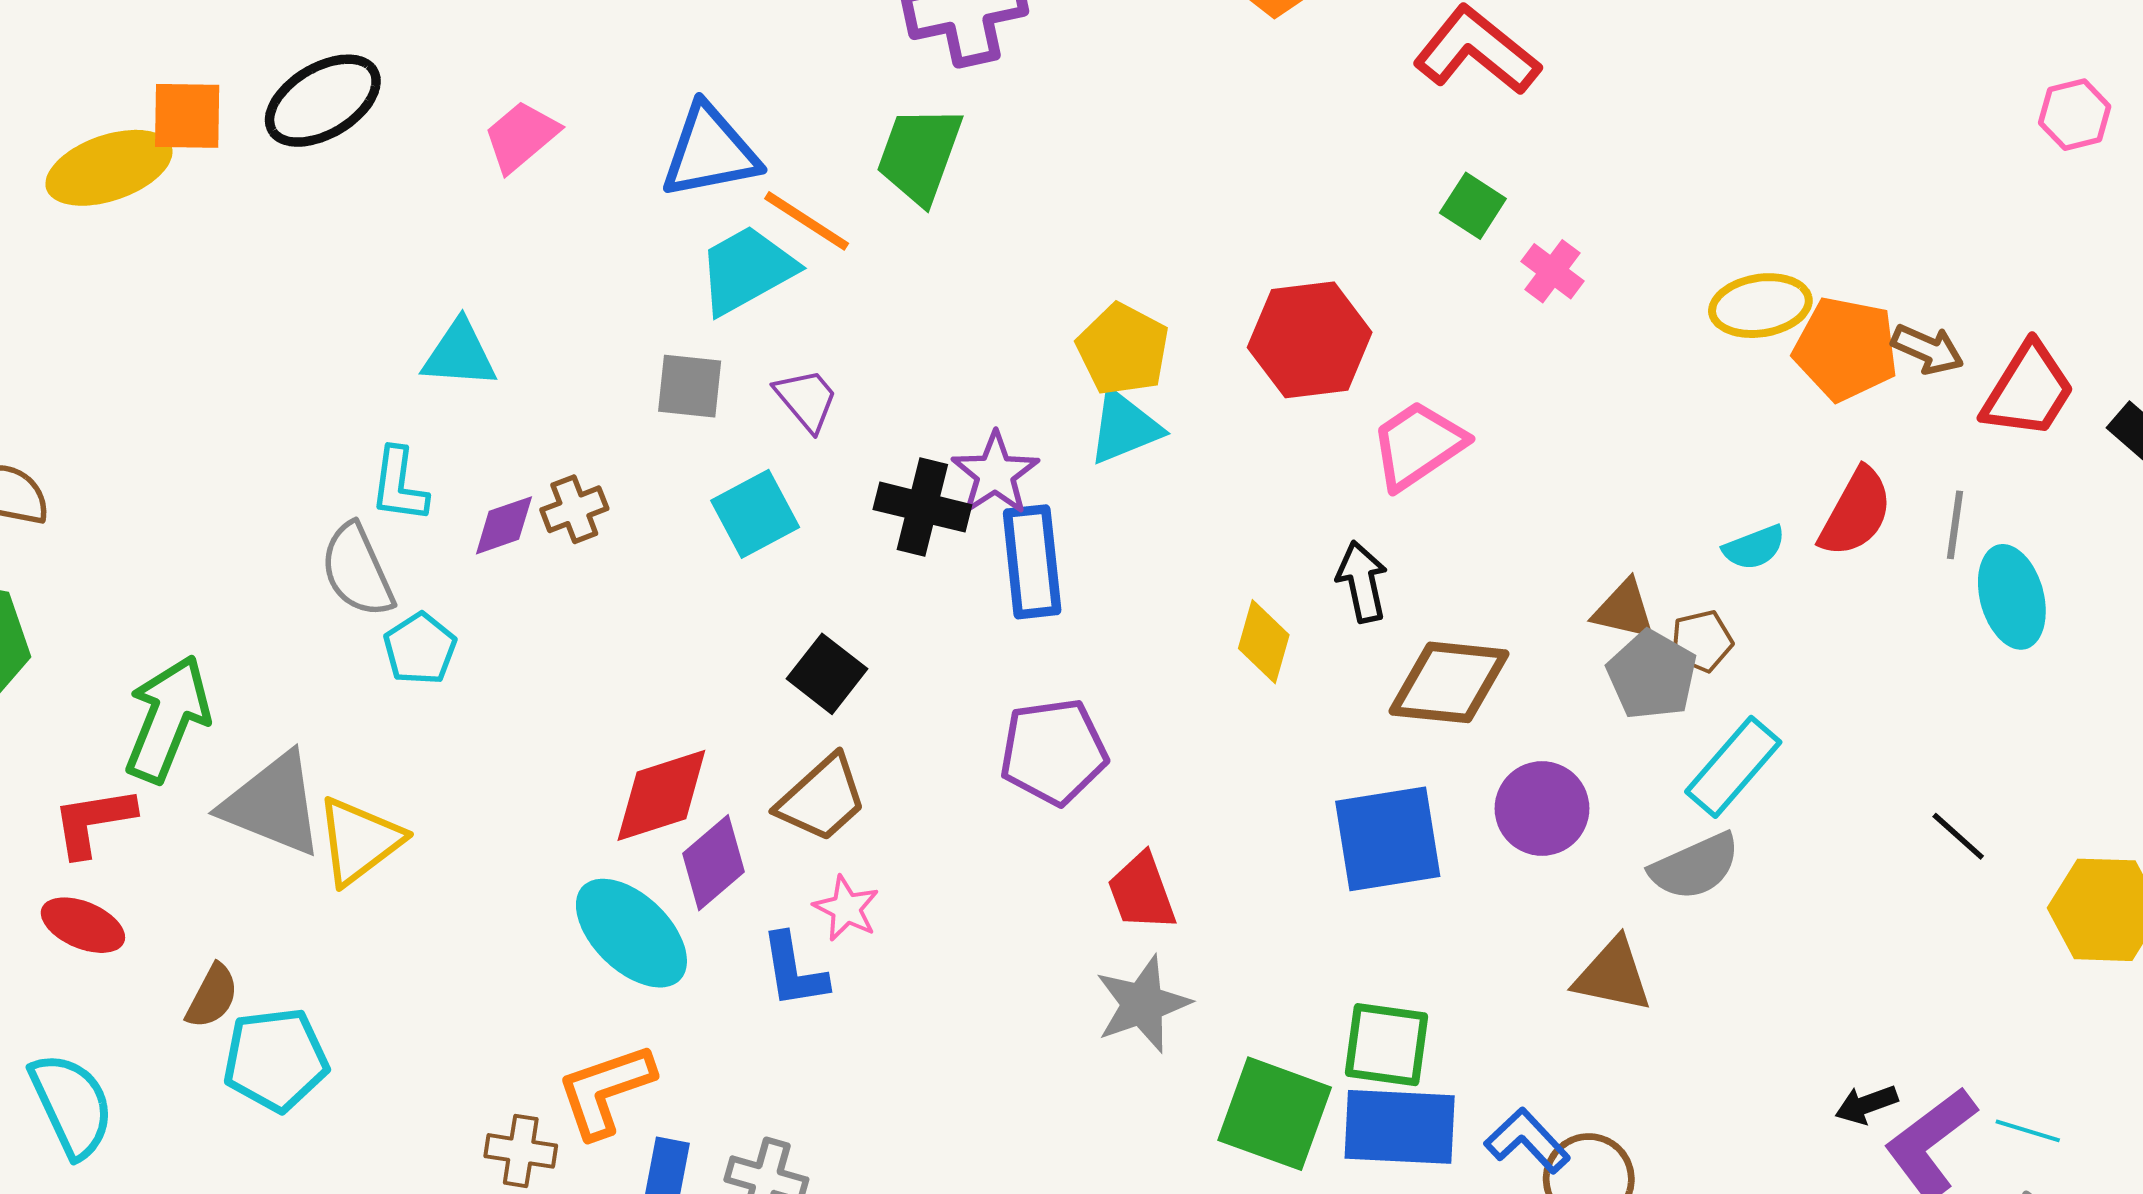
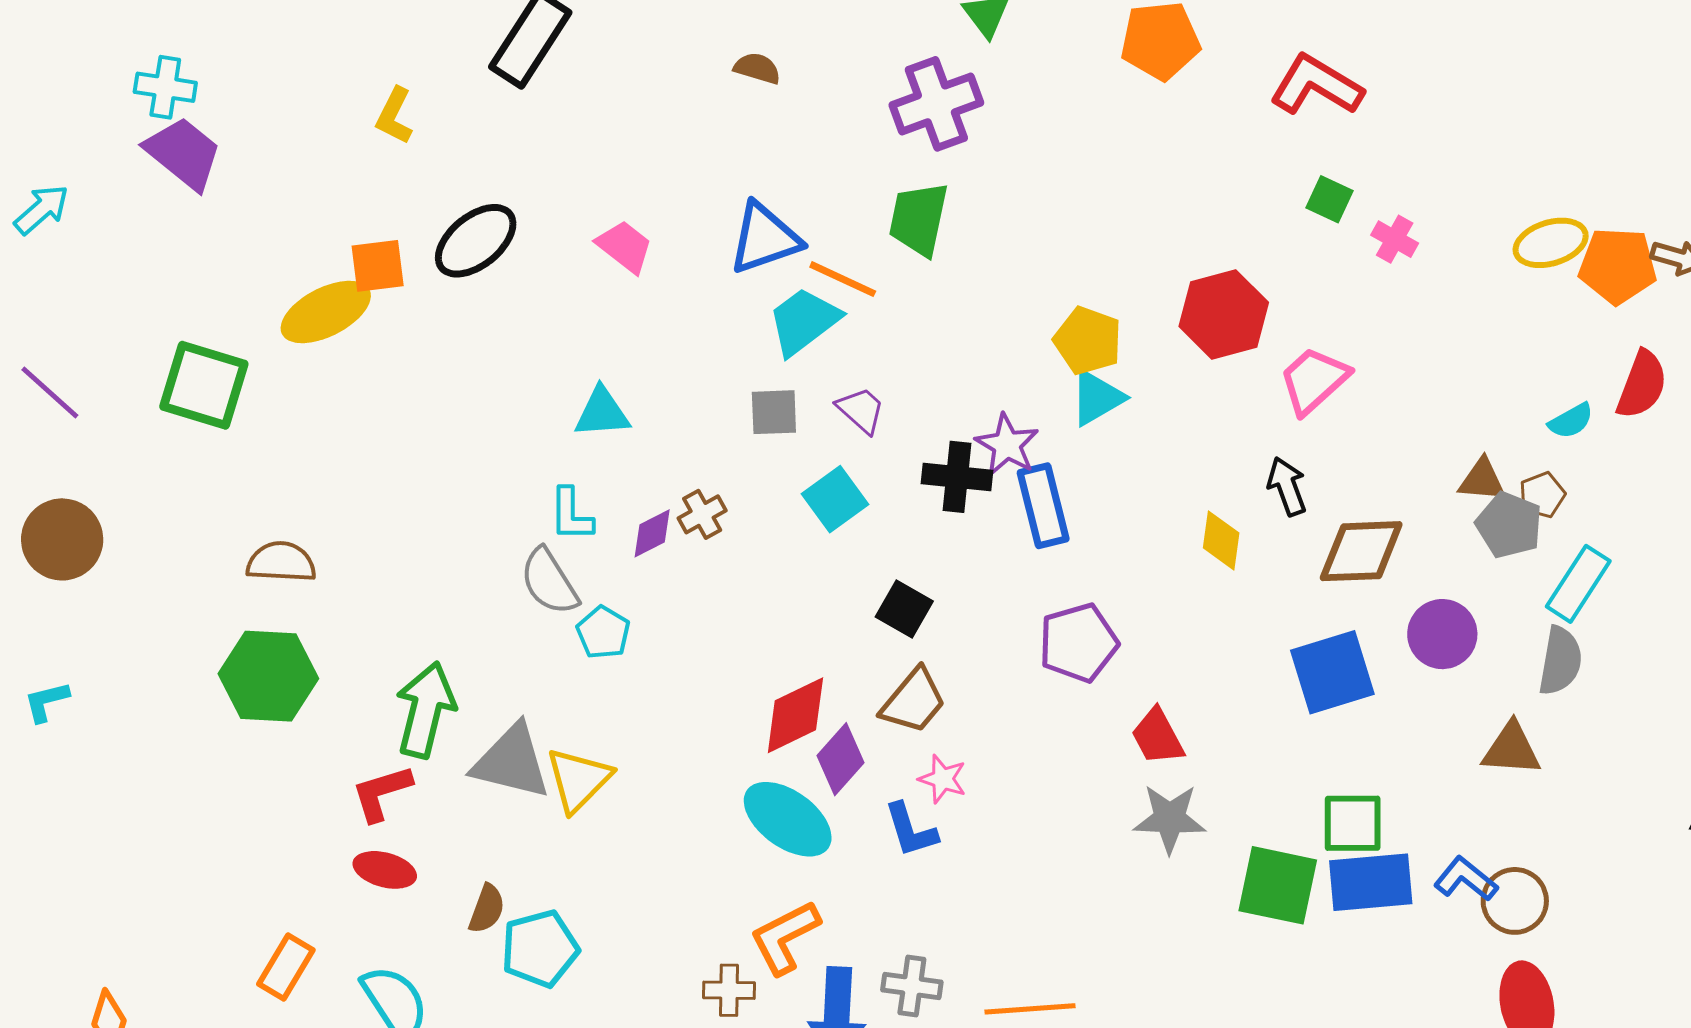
pink trapezoid: (521, 136) -> (625, 246), turned 86
gray semicircle: (1695, 867) -> (1560, 661), turned -48
gray star: (1143, 1004) -> (1170, 819), turned 30

